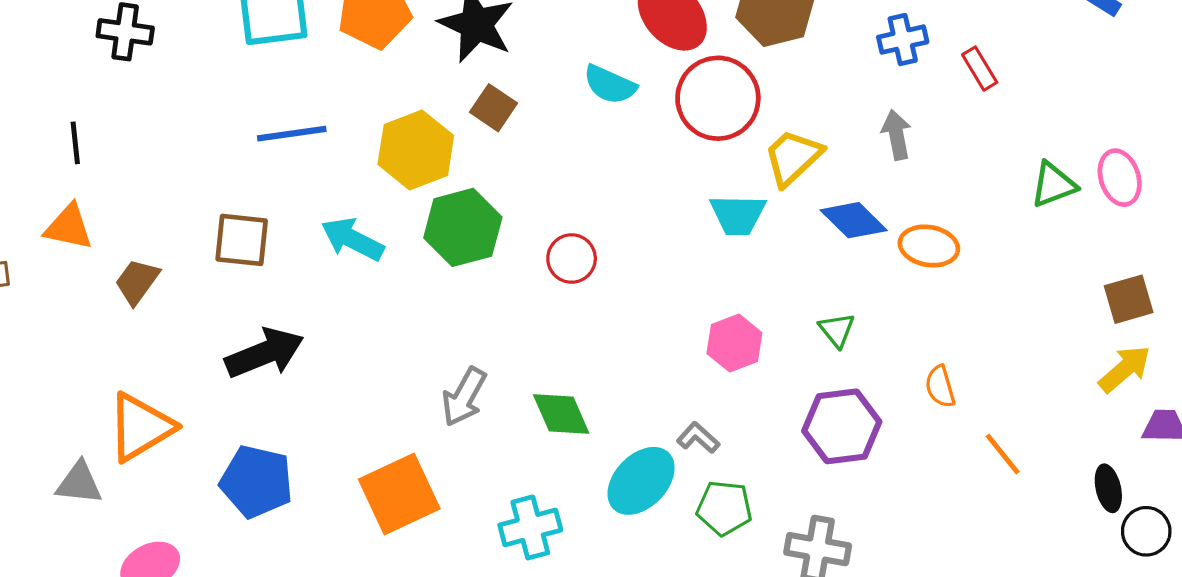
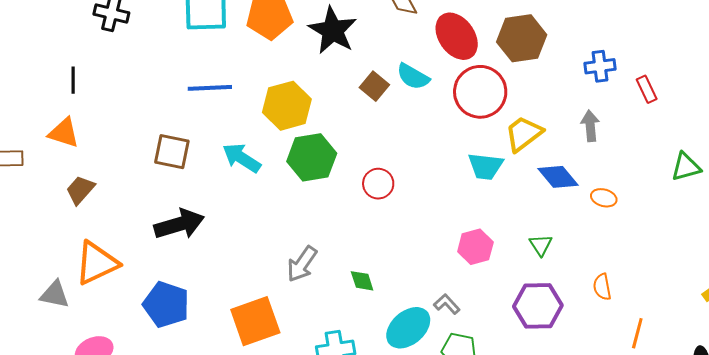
brown square: (493, 108) -> (374, 86), moved
orange ellipse: (929, 246) -> (604, 198), size x0.7
brown trapezoid: (137, 282) -> (80, 190), moved
green diamond: (561, 414) -> (362, 281), size x0.7
orange line: (1003, 454) -> (637, 333), turned 48

